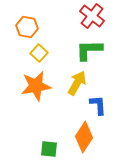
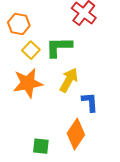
green L-shape: (89, 50) -> (59, 47), moved

